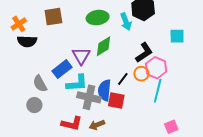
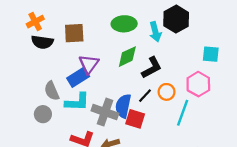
brown square: (53, 17) -> (74, 33), moved
black L-shape: (144, 52) -> (152, 68), moved
purple triangle: (81, 56) -> (89, 64), moved
pink hexagon: (156, 68) -> (198, 84), moved
cyan L-shape: (77, 83) -> (77, 102), moved

